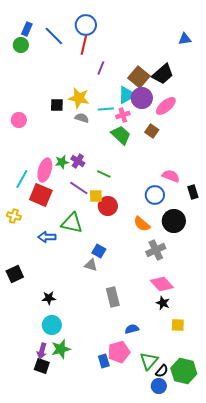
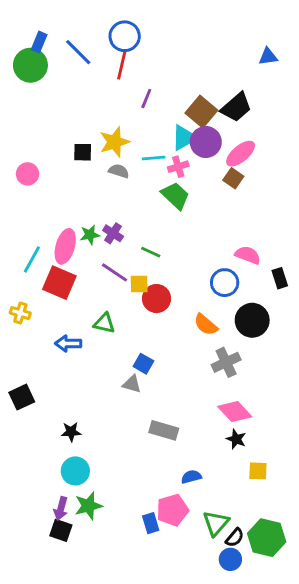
green circle: (21, 45) -> (30, 65), size x1.5
yellow star: (79, 98) -> (114, 142), turned -30
brown square: (152, 131) -> (233, 178), moved
green triangle: (72, 223) -> (104, 323), size x0.7
gray rectangle: (113, 297) -> (164, 430), turned -60

